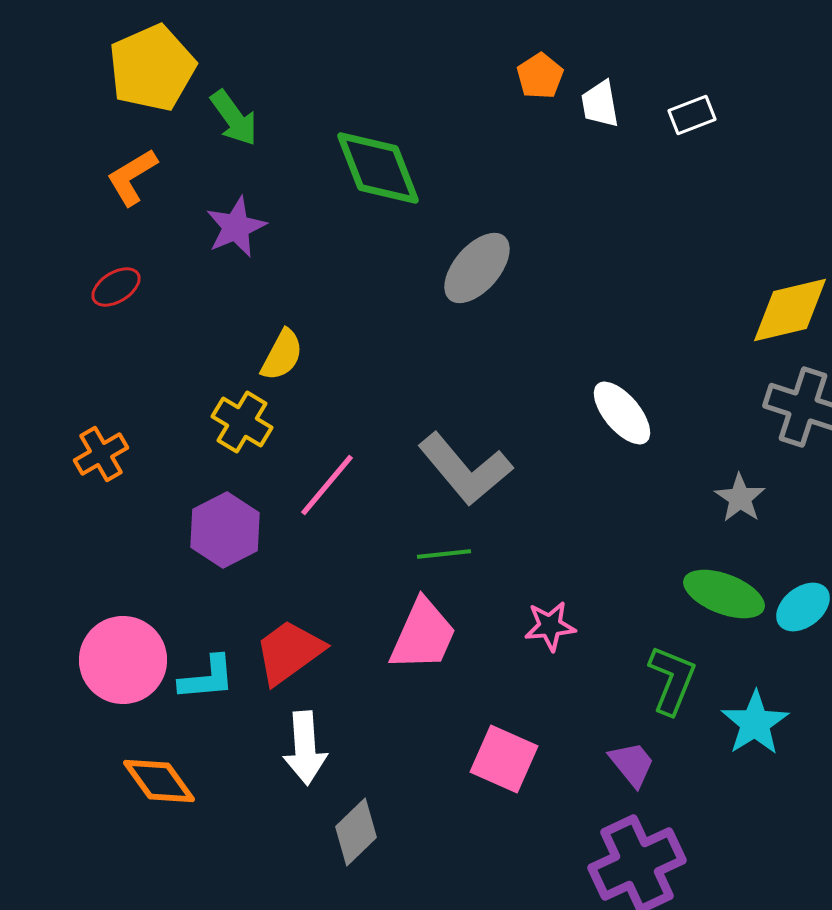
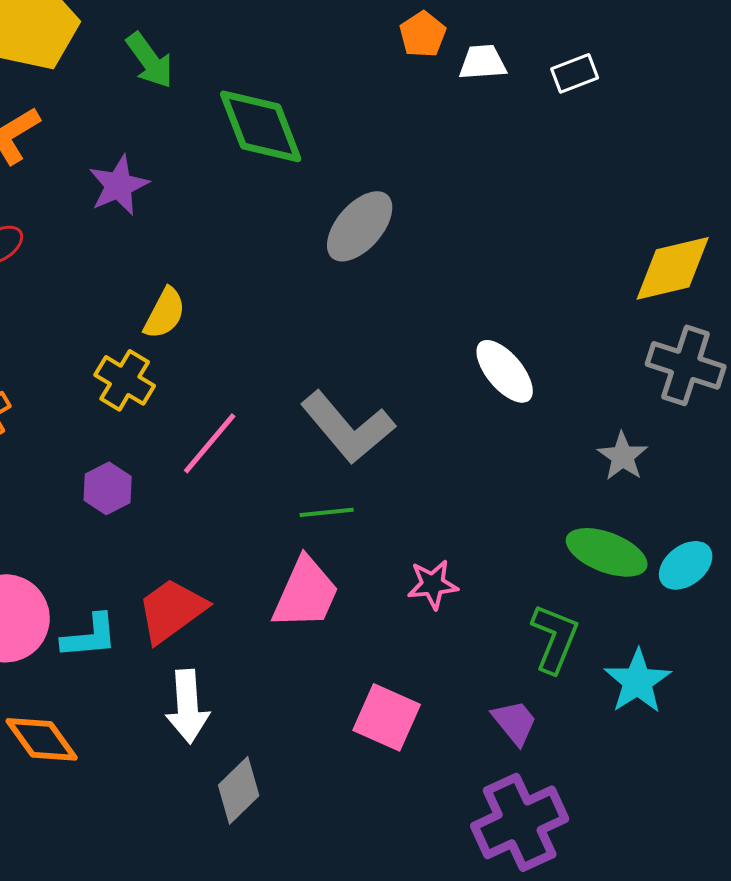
white trapezoid: (600, 104) -> (483, 62), turned 96
green arrow: (234, 118) -> (150, 60), moved
purple hexagon: (225, 530) -> (108, 488), size x0.7

